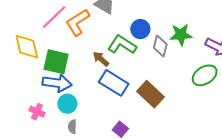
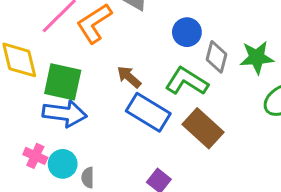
green star: (181, 35) -> (257, 58), moved
green L-shape: (122, 45) -> (187, 81), moved
cyan circle: (67, 104) -> (63, 164), moved

